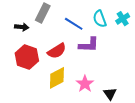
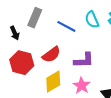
black arrow: (22, 27) -> (15, 33), turned 64
purple L-shape: (89, 45) -> (84, 60), moved

